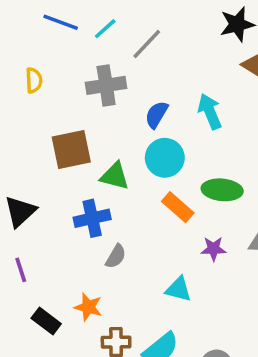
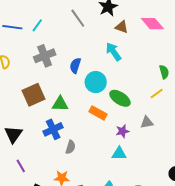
gray line: (147, 44) -> (78, 18), moved, turned -66
cyan arrow: (210, 111) -> (113, 52), moved
cyan circle: (165, 158) -> (96, 82), moved
green ellipse: (222, 190) -> (120, 98), turned 40
cyan triangle: (178, 289) -> (119, 154), moved

